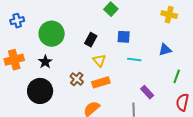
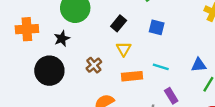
blue triangle: (165, 50) -> (199, 65), moved
cyan line: (134, 60) -> (161, 67), moved
orange rectangle: (101, 82) -> (132, 76), moved

